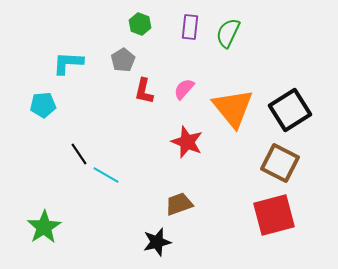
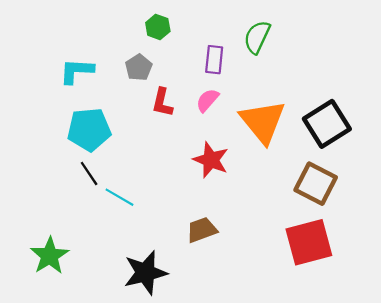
purple rectangle: (190, 27) -> (214, 60), moved
cyan pentagon: (43, 105) -> (89, 130), moved, size x1.5
black star: (157, 242) -> (145, 273), moved, size x1.4

